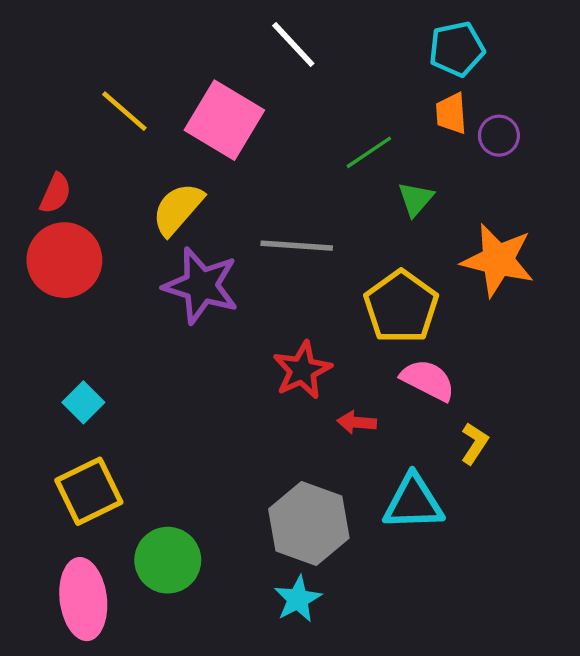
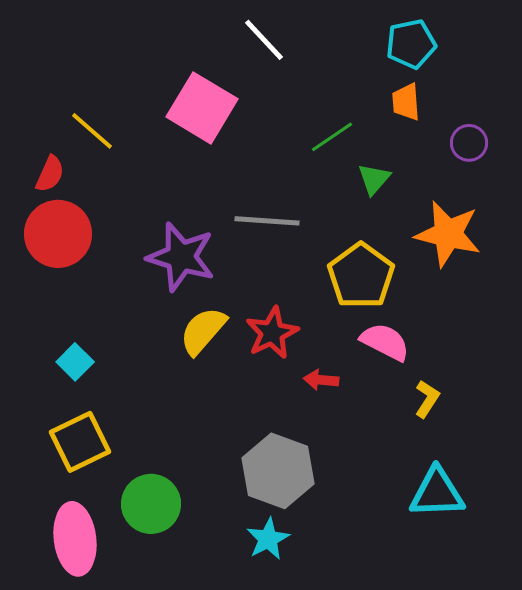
yellow line: (124, 111) -> (92, 131), moved
purple circle: (499, 136) -> (469, 143), moved
yellow semicircle: (178, 209) -> (203, 331), moved
cyan triangle: (413, 502) -> (437, 493), moved

